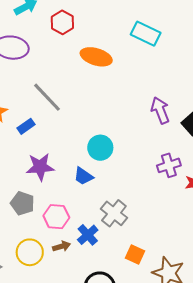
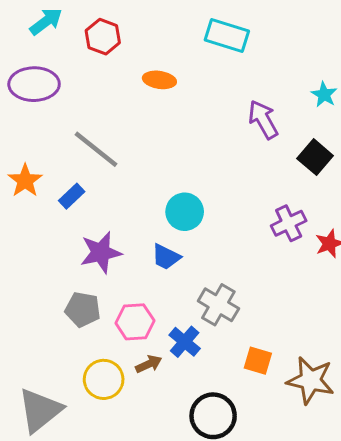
orange ellipse: (96, 57) -> (159, 80), size x0.7
purple arrow: (160, 110) -> (263, 120), moved

